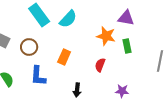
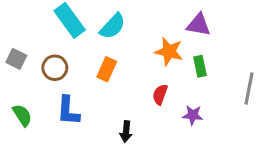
orange rectangle: (64, 57) -> (107, 69), moved
purple star: (122, 91) -> (193, 115), moved

